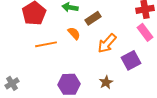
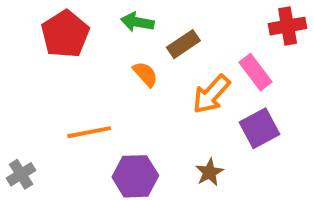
pink rectangle: (145, 32) -> (255, 72), moved
orange line: (46, 44) -> (89, 132), moved

